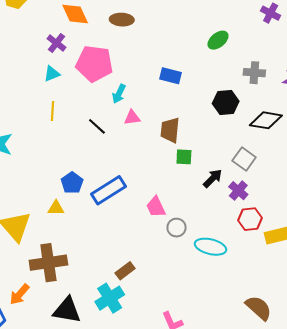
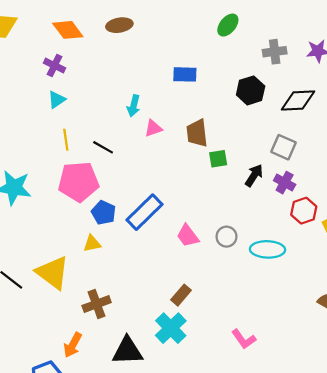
pink pentagon: (94, 64) -> (79, 182), moved
black line: (97, 126) -> (103, 147), moved
pink trapezoid: (156, 207) -> (188, 236), moved
brown cross: (48, 263) -> (97, 304), size x0.7

